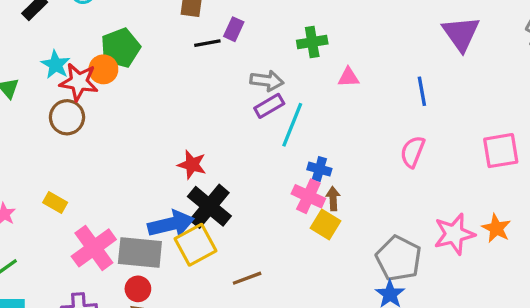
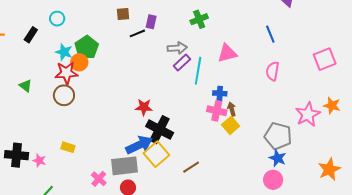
cyan star: (56, 65) -> (64, 52), moved
pink triangle: (349, 77) -> (227, 53), moved, size x1.5
yellow square: (326, 225) -> (231, 125), turned 30
pink cross: (94, 248) -> (99, 179), moved, size x0.6

